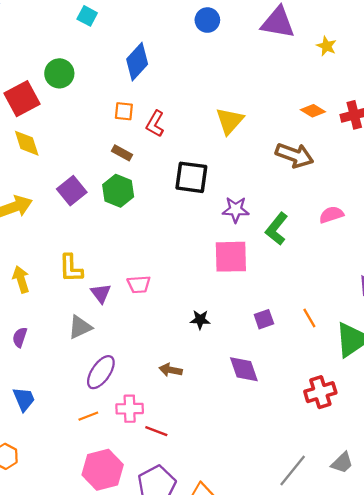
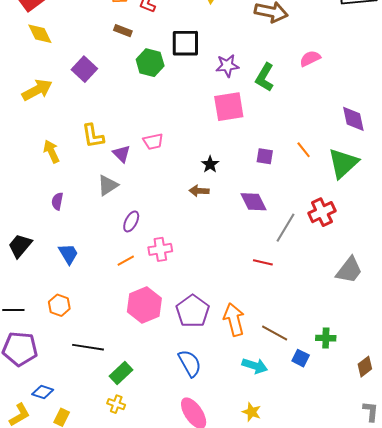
green hexagon: (118, 191) -> (150, 63), moved
purple square: (264, 319) -> (265, 156), turned 36
black star: (200, 320) -> (210, 164), turned -30
brown arrow: (171, 370) -> (199, 191), moved
purple ellipse: (101, 372) -> (131, 221), size x0.7
red line: (156, 431) -> (263, 262), moved
gray trapezoid: (342, 463) -> (349, 270), size x1.4
gray line: (293, 470) -> (286, 228), moved

